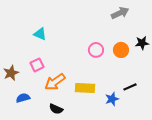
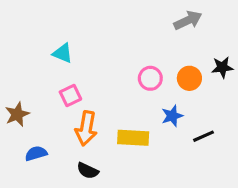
pink square: (37, 65) -> (70, 96), moved
orange arrow: (55, 82) -> (86, 128), turned -45
blue star: (112, 99) -> (172, 116), moved

